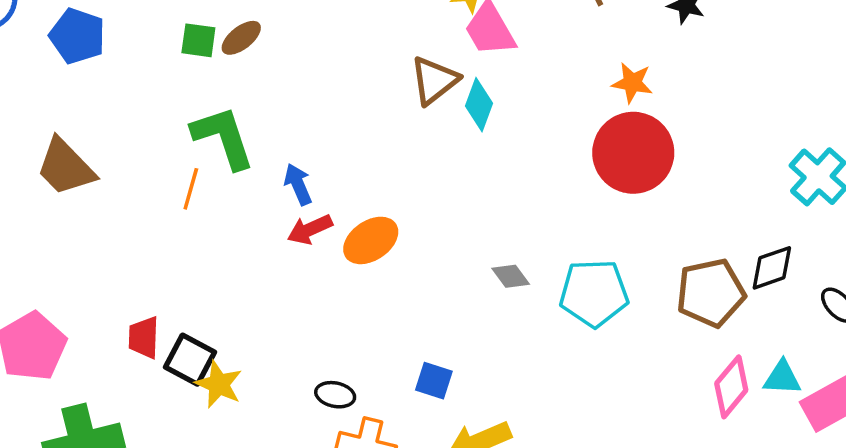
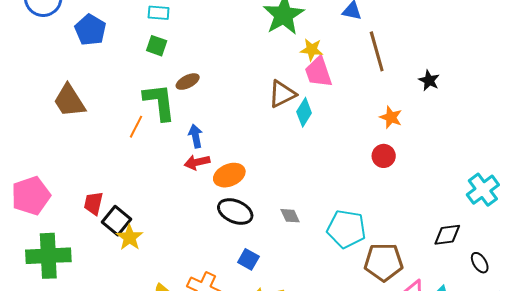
brown ellipse: (241, 38) -> (188, 82), moved
red circle: (633, 153) -> (384, 156), size x0.5
gray diamond: (511, 276) -> (290, 216), moved
brown pentagon: (711, 293) -> (384, 262), moved
black ellipse: (335, 395) -> (235, 211), moved, size x1.6

